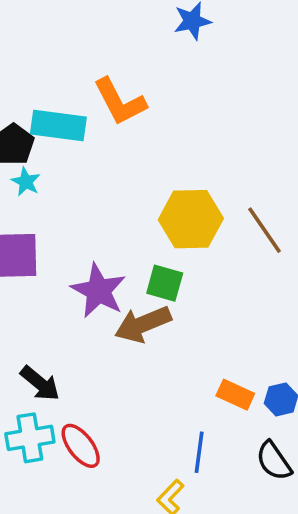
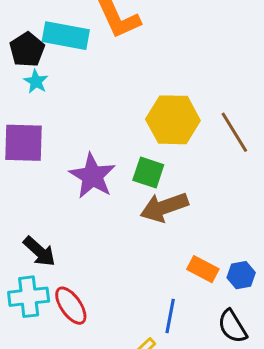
brown arrow: (143, 324) -> (164, 207), moved

